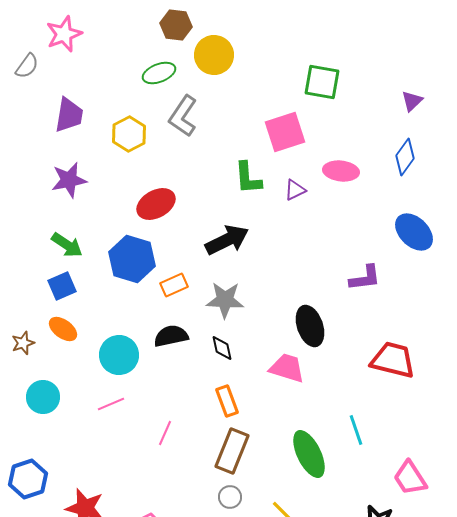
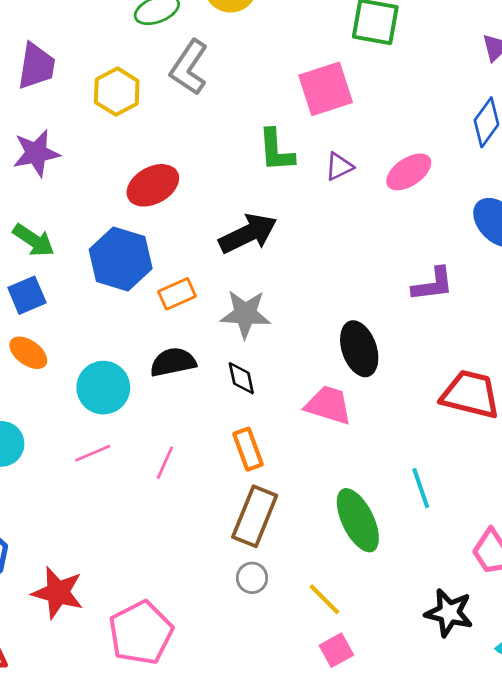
pink ellipse: (341, 171) -> (409, 172), moved, turned -40
pink line: (165, 433) -> (165, 463), moved

